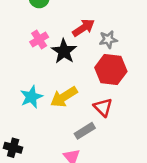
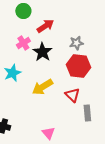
red arrow: (83, 28) -> (45, 26), moved
cyan star: (31, 97) -> (12, 73), moved
gray rectangle: (85, 131) -> (87, 113), moved, turned -63

